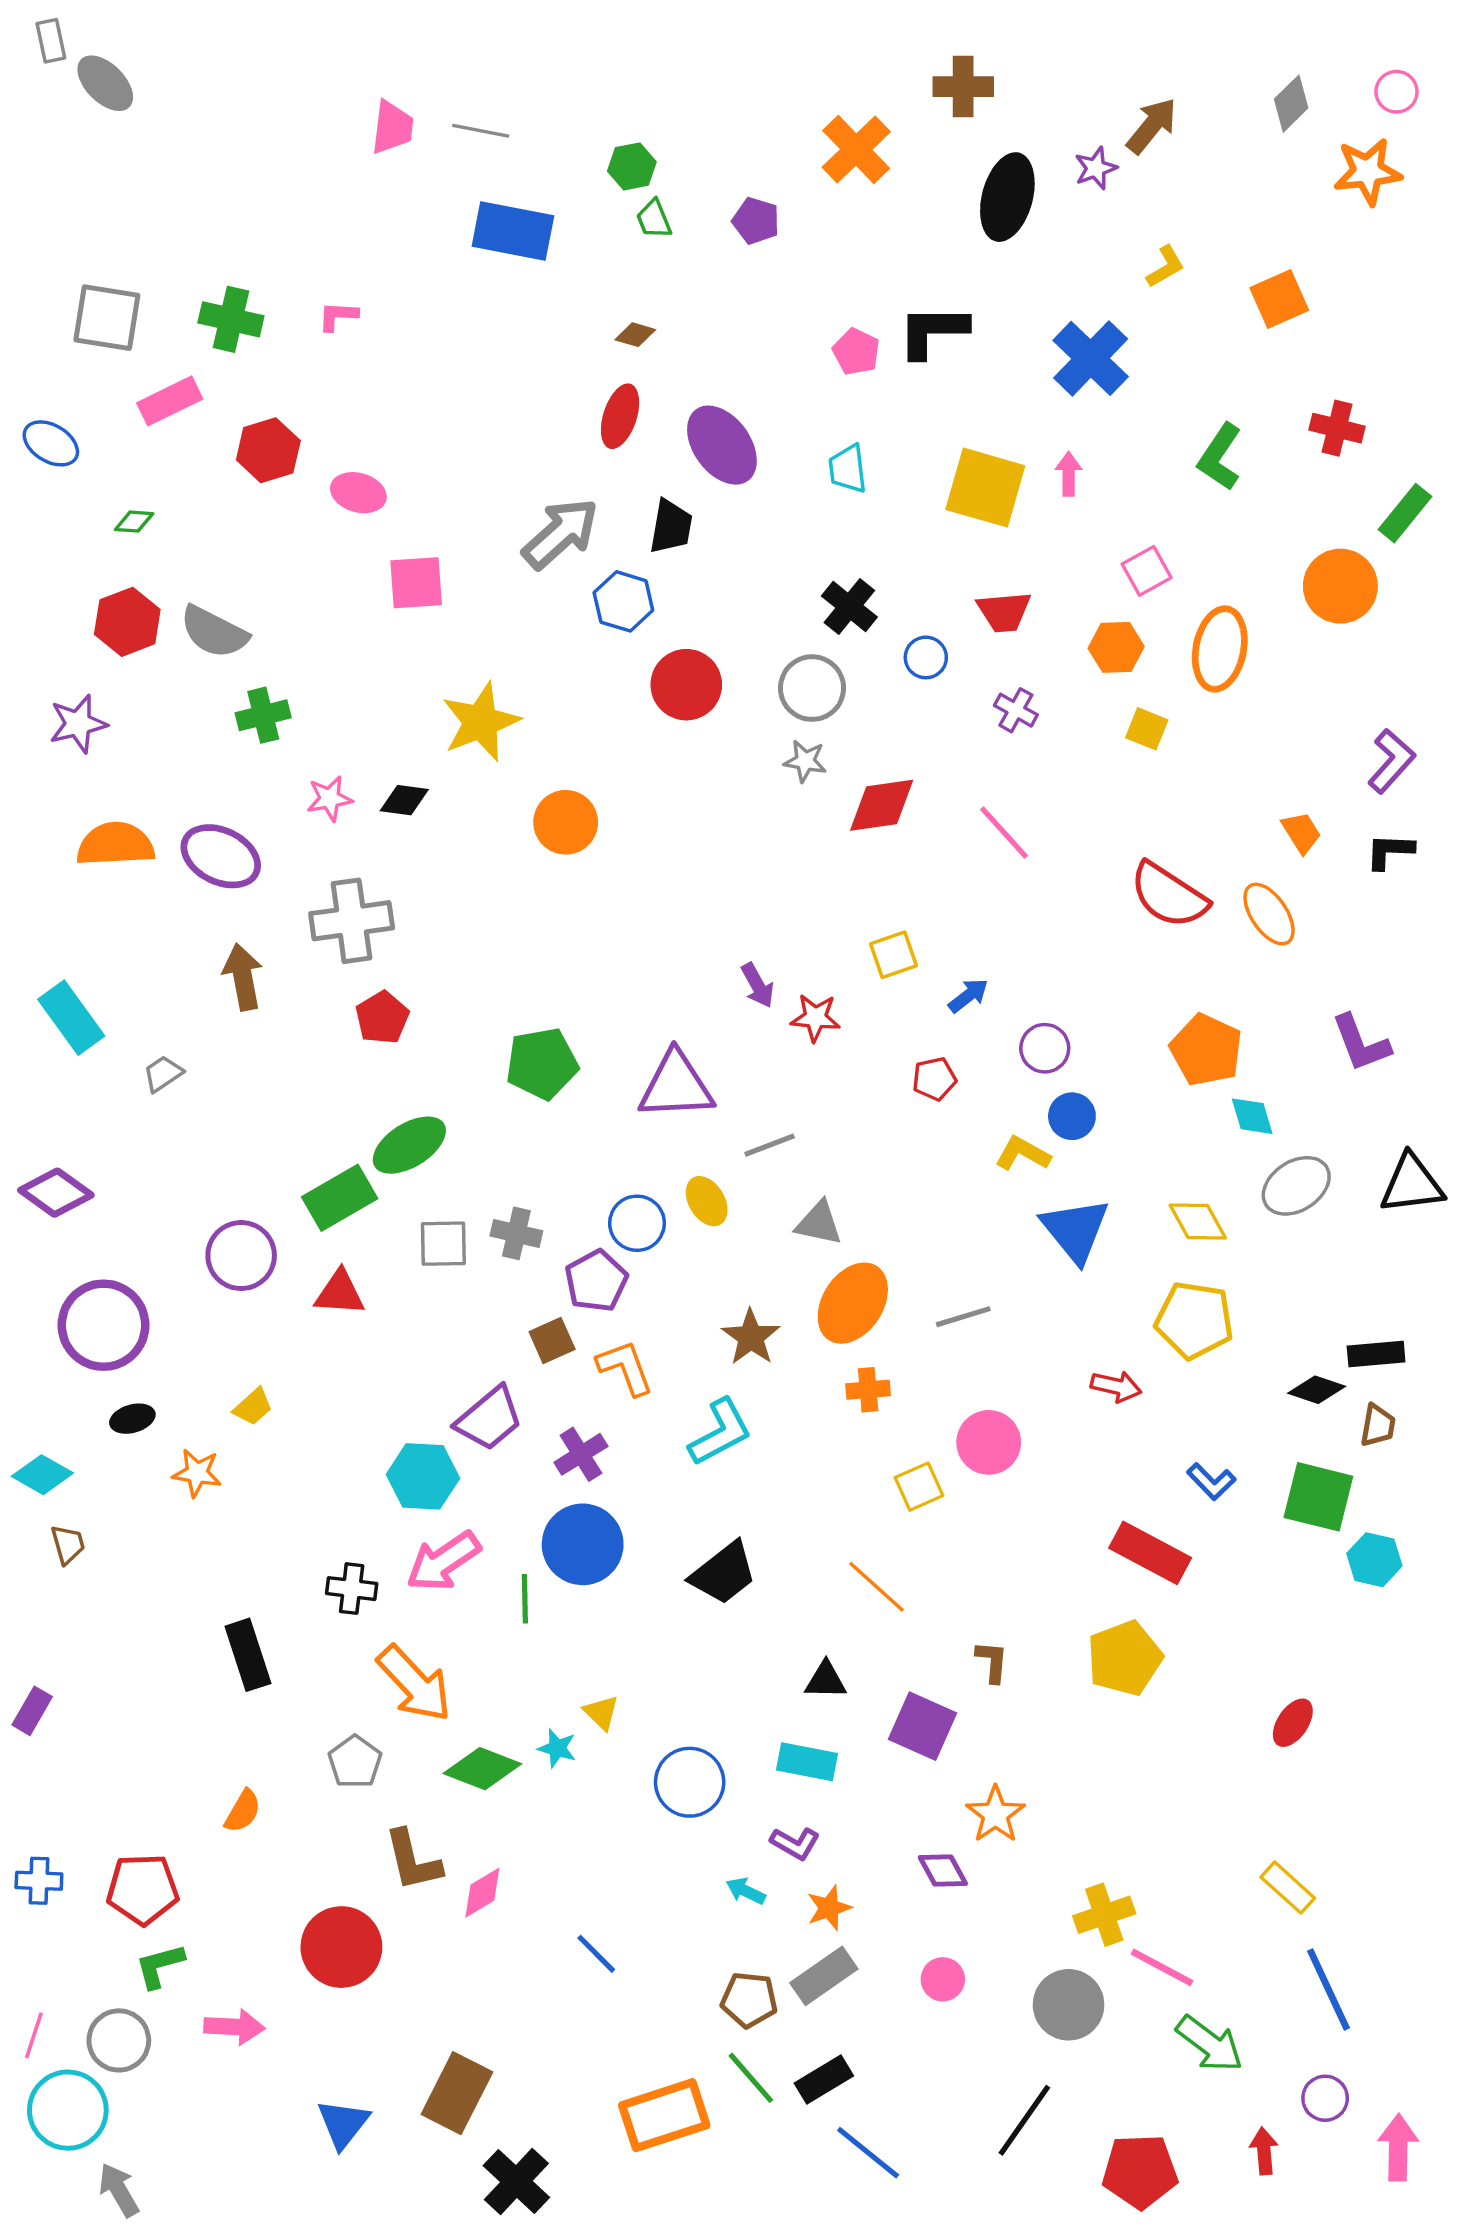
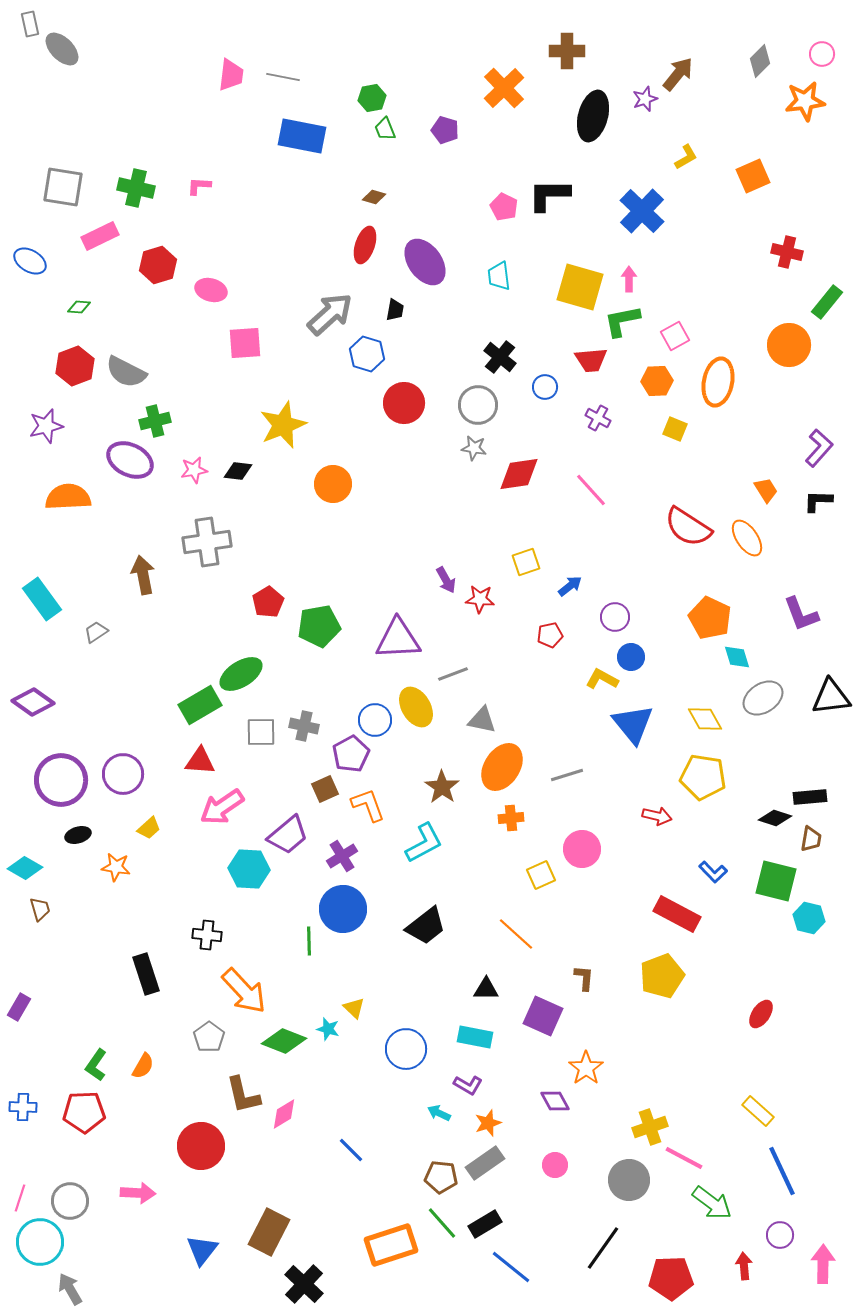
green L-shape: (1220, 457) -> (622, 321), moved, turned 45
black trapezoid: (671, 527) -> (395, 310), size x0.7
purple ellipse: (221, 856) -> (130, 460), moved
red pentagon: (382, 1018) -> (268, 602), moved
yellow ellipse: (707, 1201) -> (416, 707), size x1.4
purple circle: (241, 1256) -> (123, 774), moved
pink arrow: (443, 1561) -> (222, 807), moved
green L-shape: (160, 1966) -> (96, 1065), moved, turned -40

